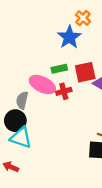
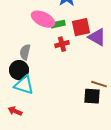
pink ellipse: (42, 85) -> (43, 19), moved

